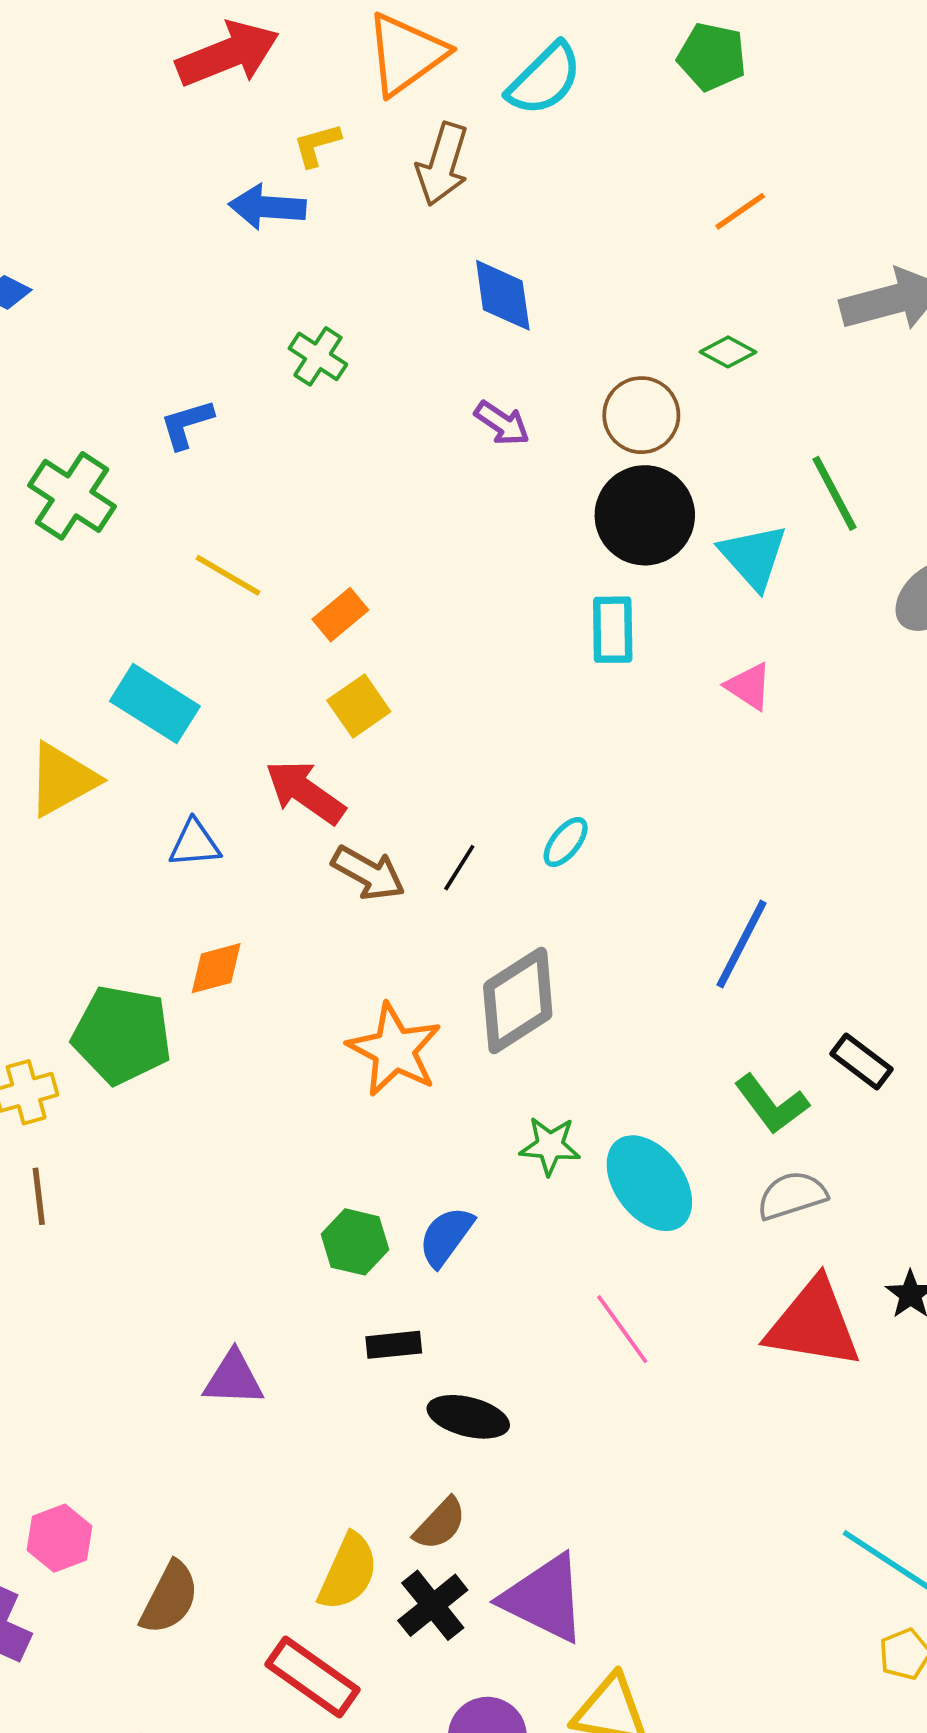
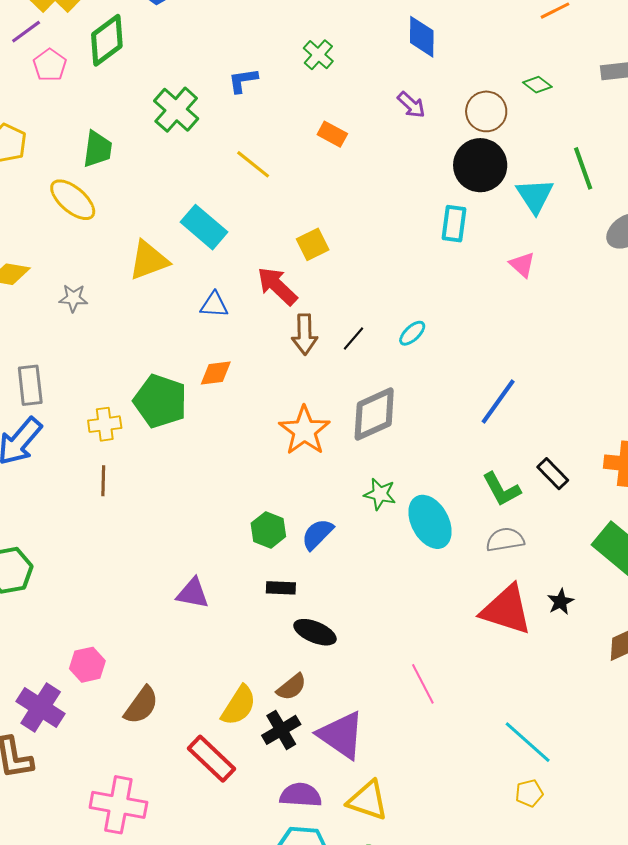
orange rectangle: (340, 615) -> (332, 134), moved, turned 60
brown arrow: (368, 873) -> (305, 334), turned 51
pink line: (622, 1329) -> (423, 684), moved

